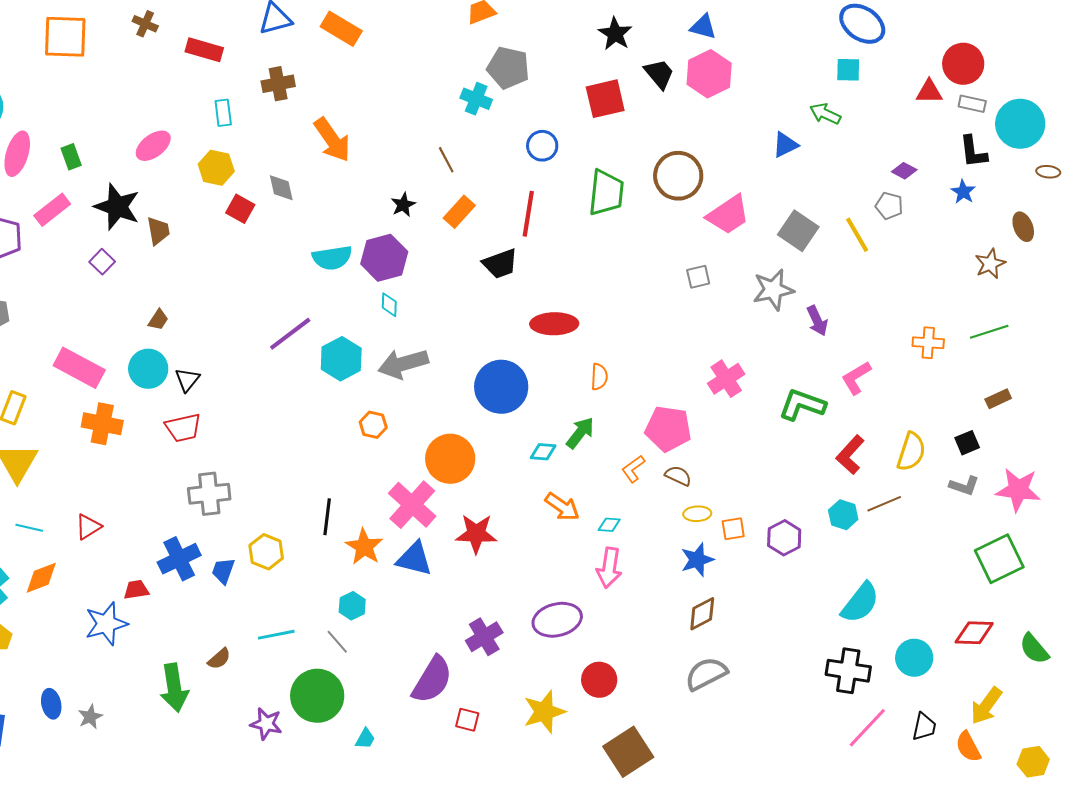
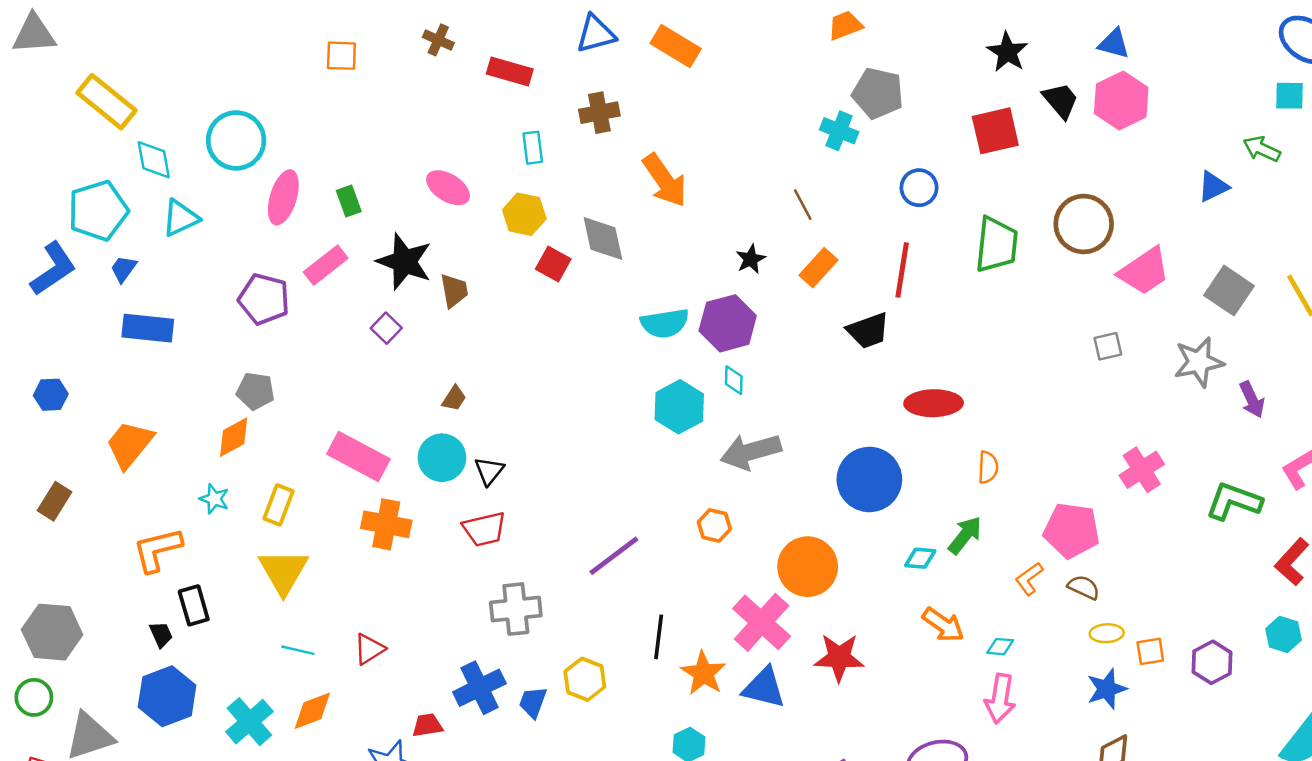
orange square: (65, 37) -> (341, 56), size x0.6
pink ellipse: (153, 146) -> (448, 188), turned 69
gray diamond: (281, 188) -> (603, 239), size x1.4
purple line: (290, 334) -> (614, 556), moved
cyan hexagon: (341, 359) -> (679, 407), moved

